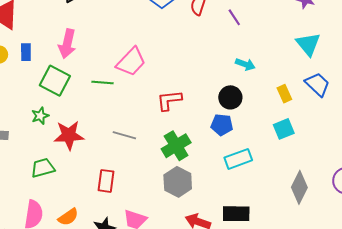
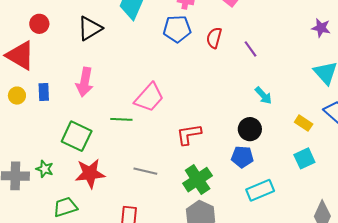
cyan arrow: (245, 64) -> (263, 95), turned 30
green square: (55, 81) -> (77, 136), moved
yellow rectangle: (284, 94) -> (304, 123), turned -30
green star: (40, 116) -> (45, 169), moved, turned -30

